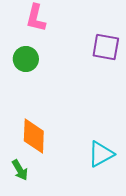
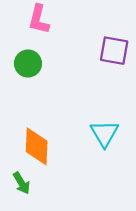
cyan triangle: (101, 154) -> (104, 133), moved, turned -32

